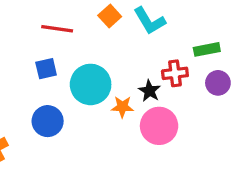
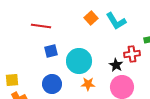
red line: (57, 29) -> (41, 26), moved
orange star: (122, 107) -> (88, 84), moved

